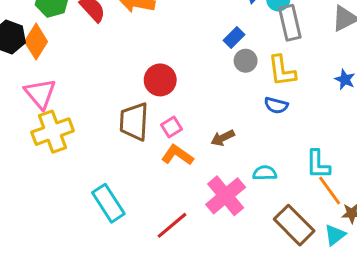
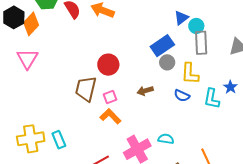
blue rectangle: (234, 37) -> (162, 46), size x1.6
yellow cross: (53, 132) -> (31, 139), moved
brown arrow: (223, 138) -> (145, 91), moved
cyan L-shape: (318, 164) -> (212, 99), moved
cyan rectangle: (108, 203) -> (59, 140), size x0.7

